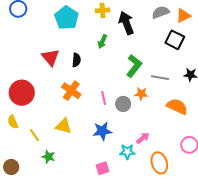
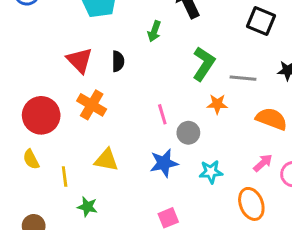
orange cross: (71, 91) -> (92, 105), moved
gray circle: (123, 104) -> (188, 133), moved
yellow line: (35, 135) -> (65, 177), turned 32
pink arrow: (143, 138) -> (263, 163), moved
cyan star: (127, 152) -> (211, 172), moved

